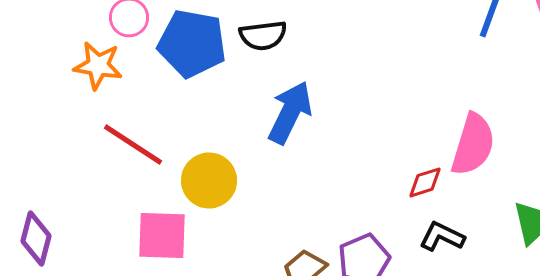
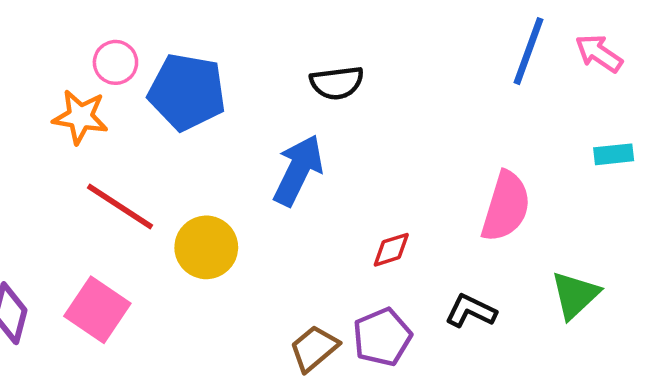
black semicircle: (263, 35) -> (337, 83), moved
red diamond: (425, 182) -> (391, 250), moved
pink square: (162, 235) -> (97, 310), moved, turned 32

